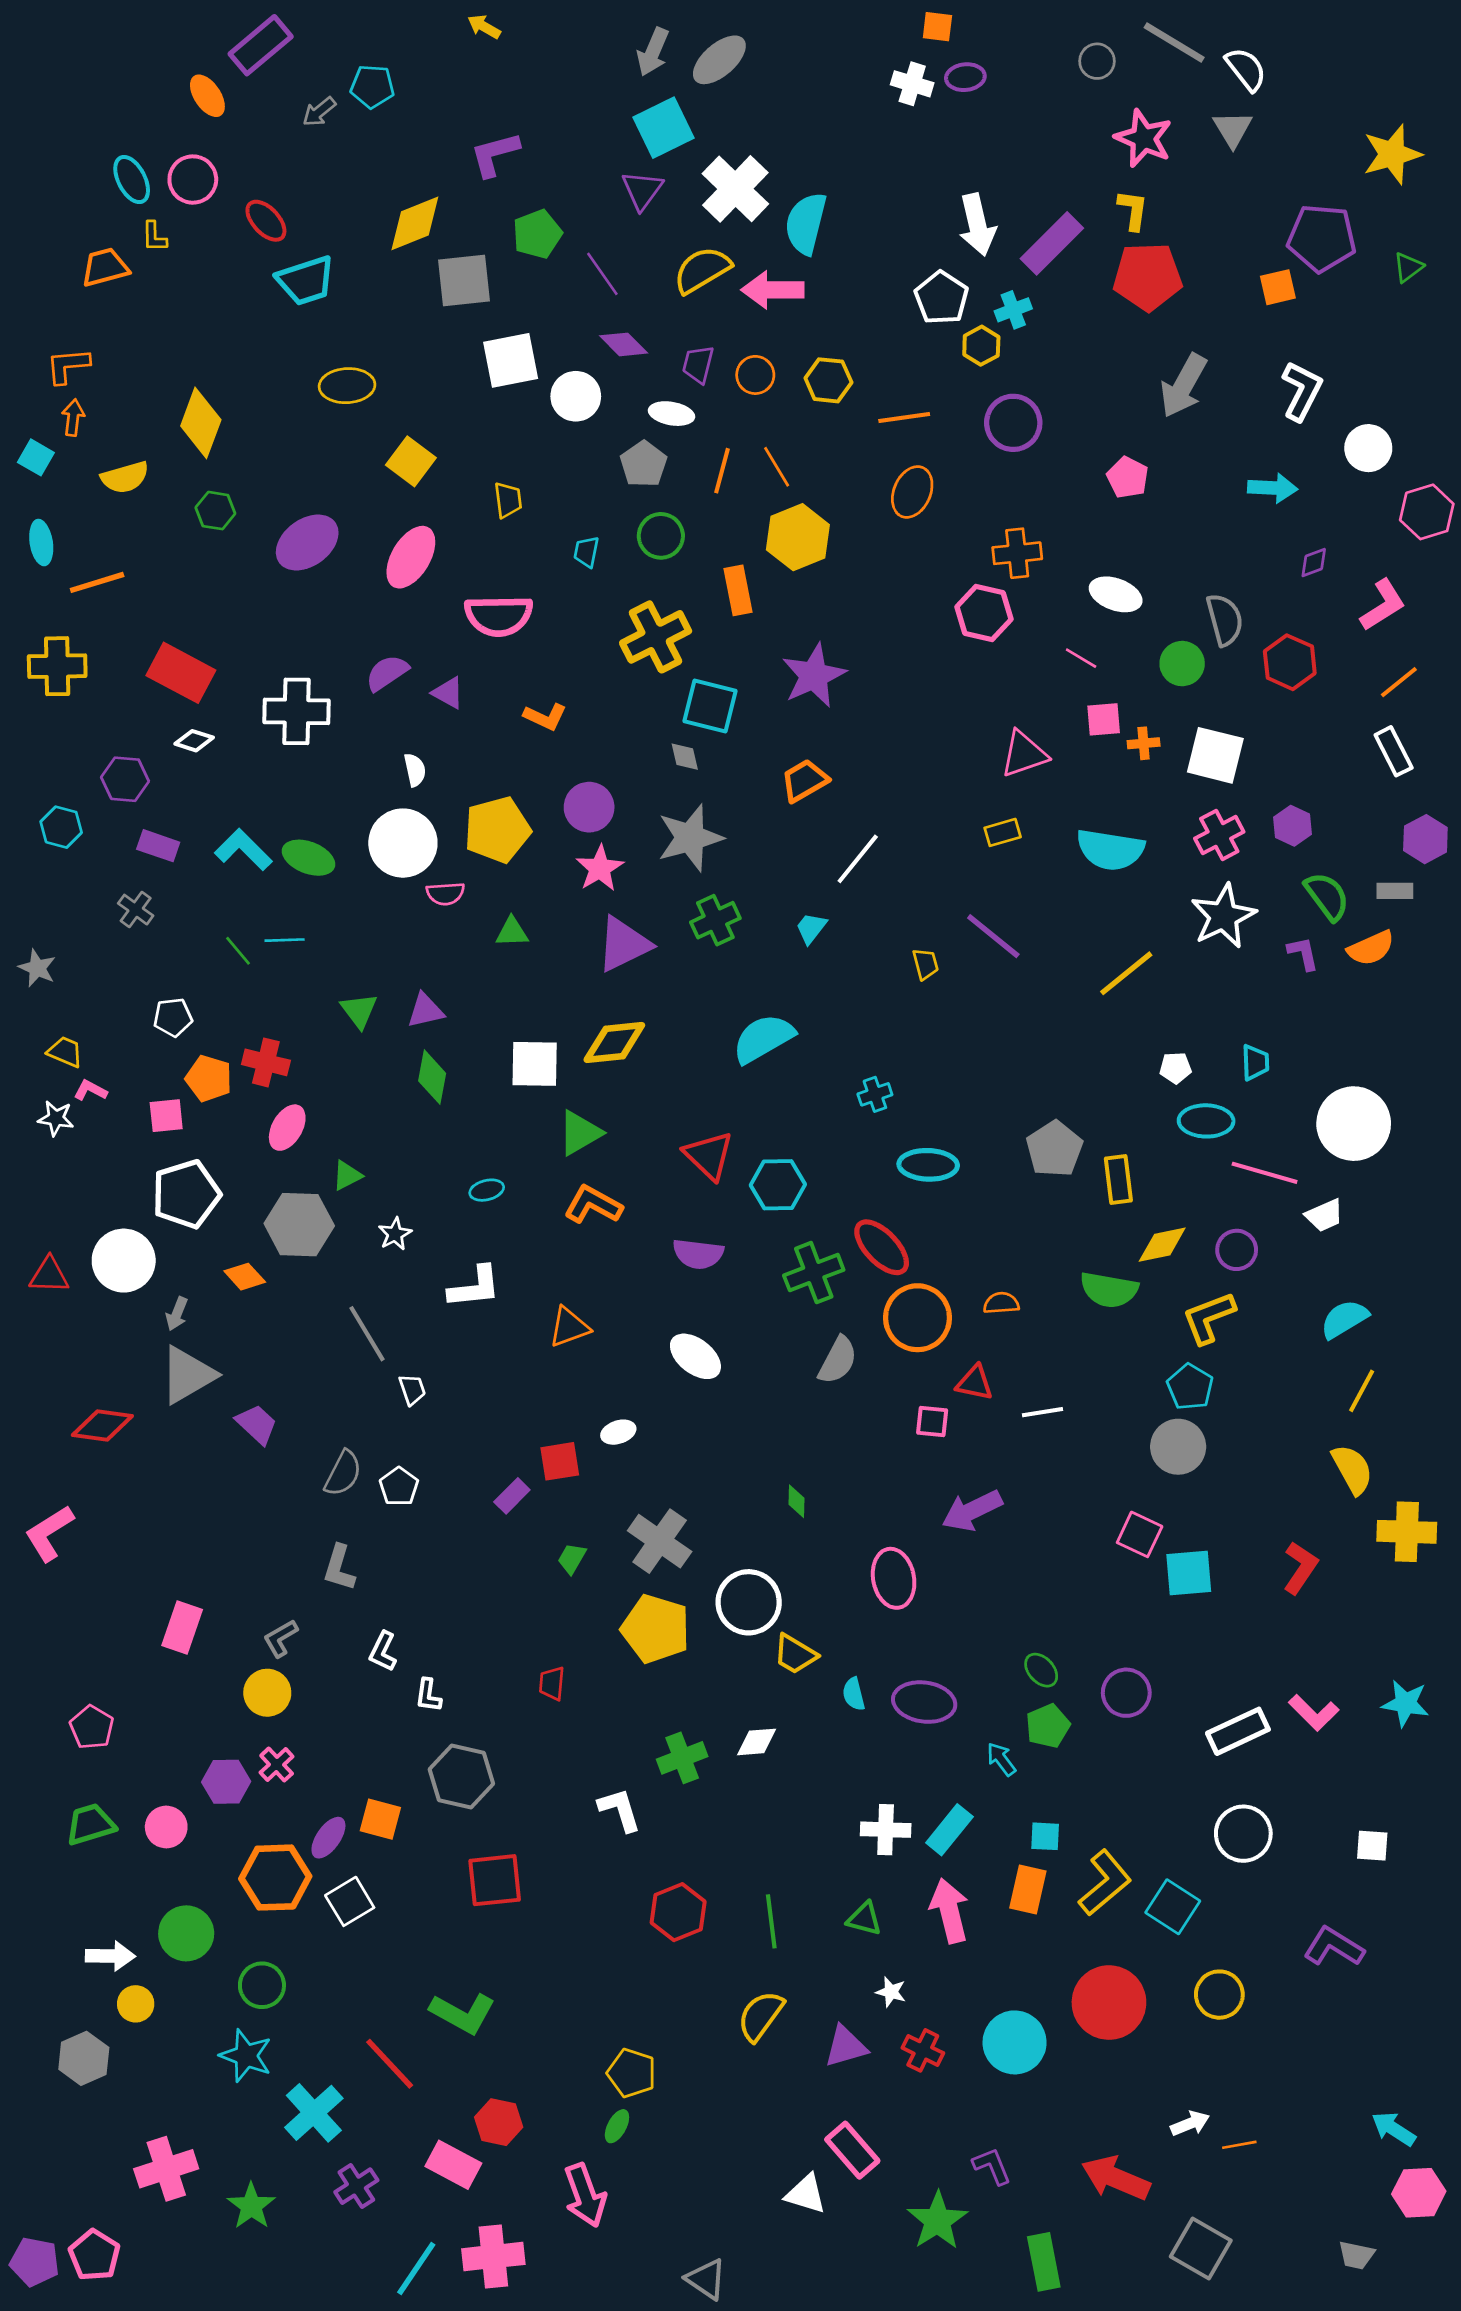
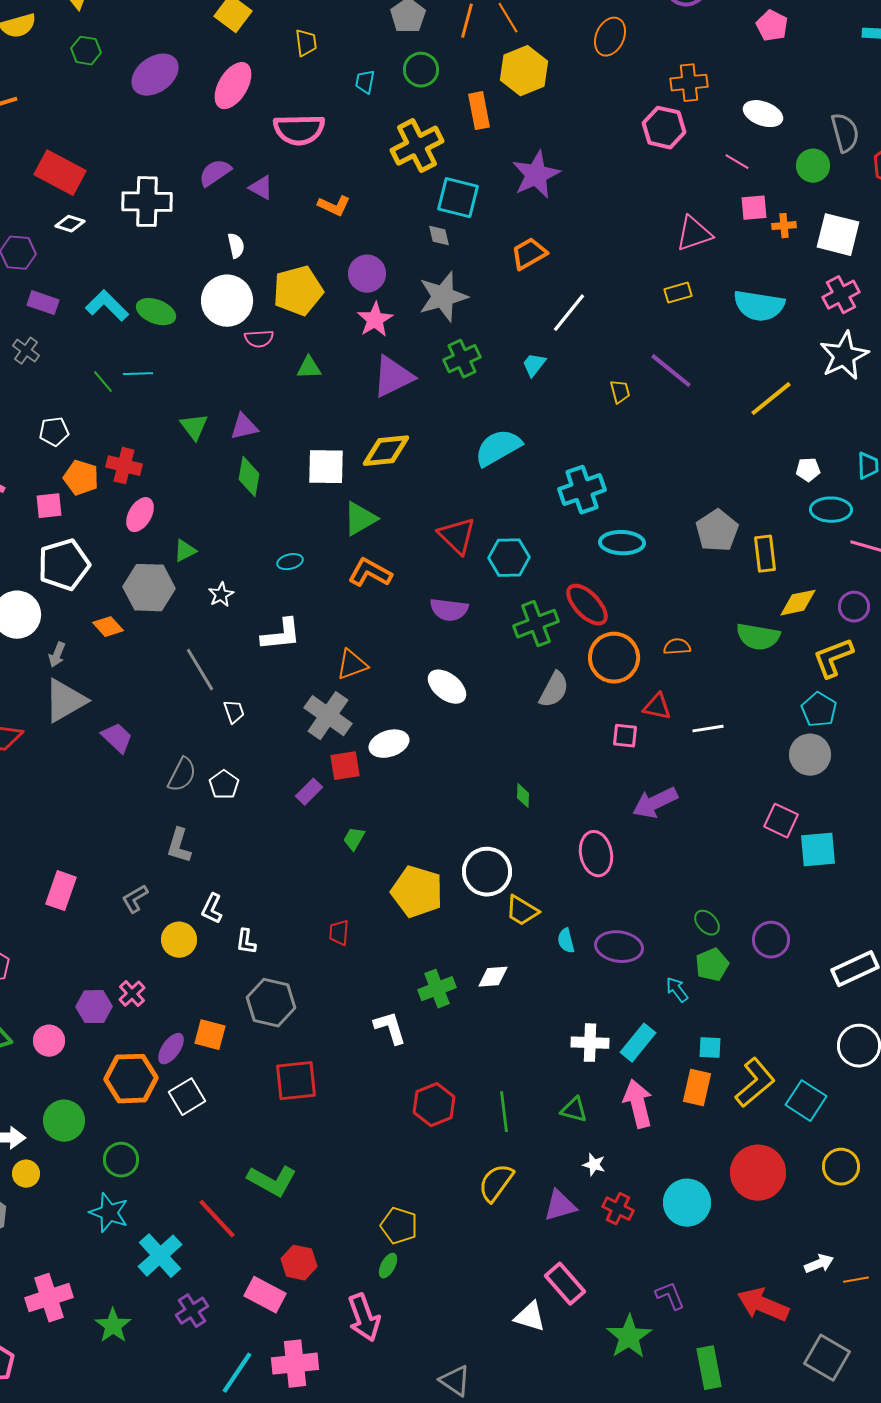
cyan cross: (875, 1094) -> (582, 490), size x1.8
white ellipse: (618, 1432) -> (389, 744), size x1.5
gray cross: (660, 1541) -> (328, 716), moved
yellow circle: (267, 1693) -> (179, 940), moved

